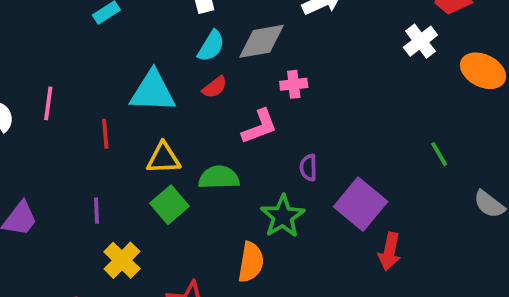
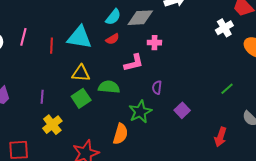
red line: (105, 134) -> (52, 46), moved
green line: (439, 154) -> (227, 89), turned 72
purple square: (361, 204) -> (182, 110), size x0.6
red arrow: (389, 251) -> (220, 137), moved

